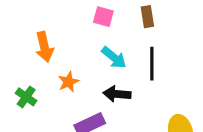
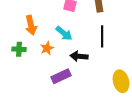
cyan arrow: (114, 58) -> (64, 33), moved
green cross: (26, 97) -> (19, 49), moved, turned -32

